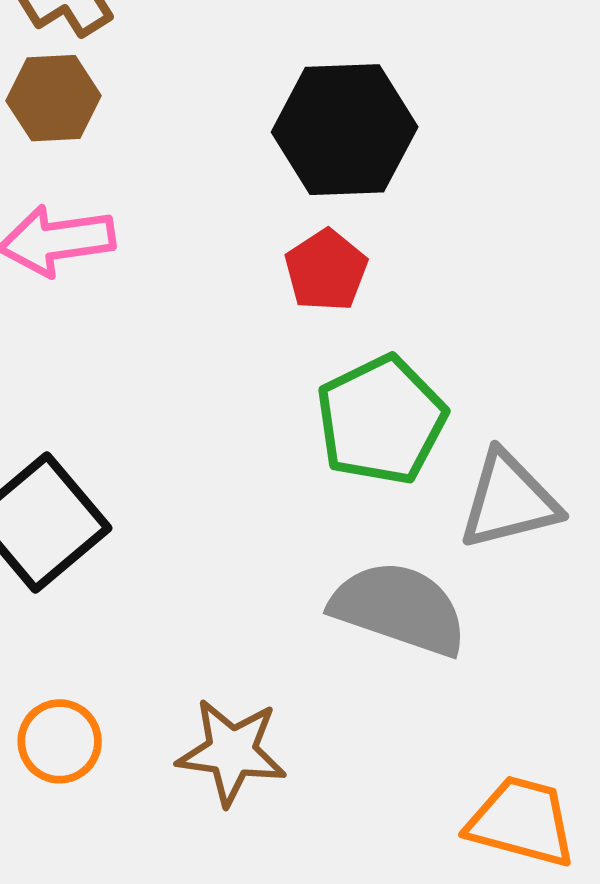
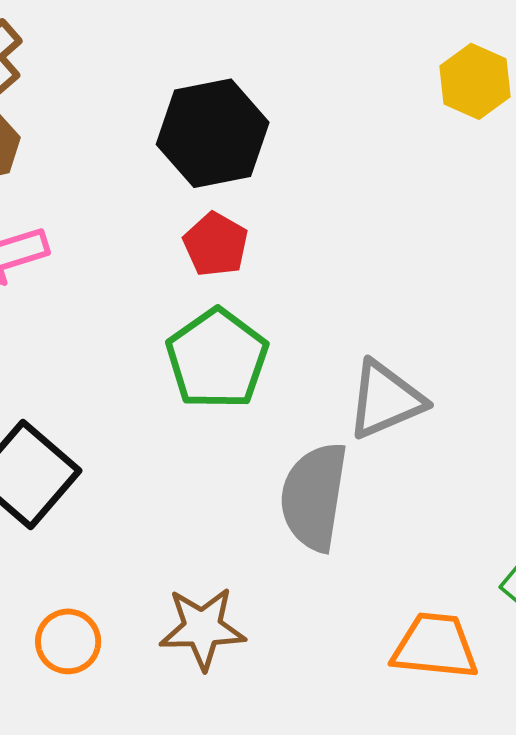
green pentagon: (381, 420) -> (217, 359), moved
gray semicircle: (399, 608) -> (314, 497), turned -91

